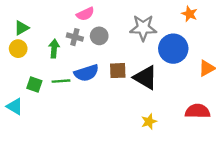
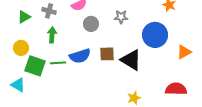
gray star: (143, 28) -> (121, 17), moved, size x0.6
gray cross: (75, 37) -> (49, 11), moved
yellow circle: (18, 49) -> (21, 48), moved
green square: (34, 85) -> (35, 66), size x1.5

